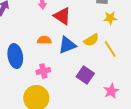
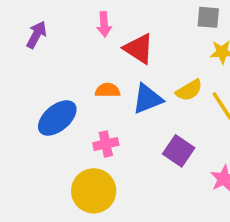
blue ellipse: (15, 56) -> (57, 118), turned 60

